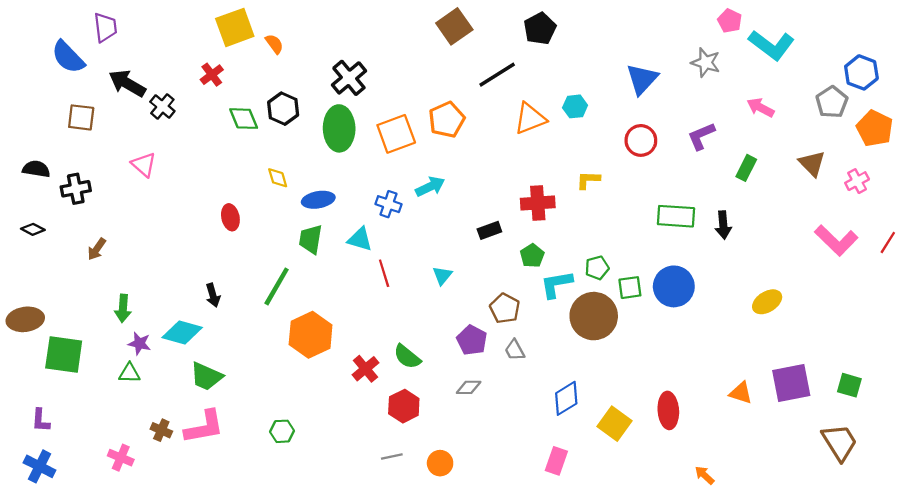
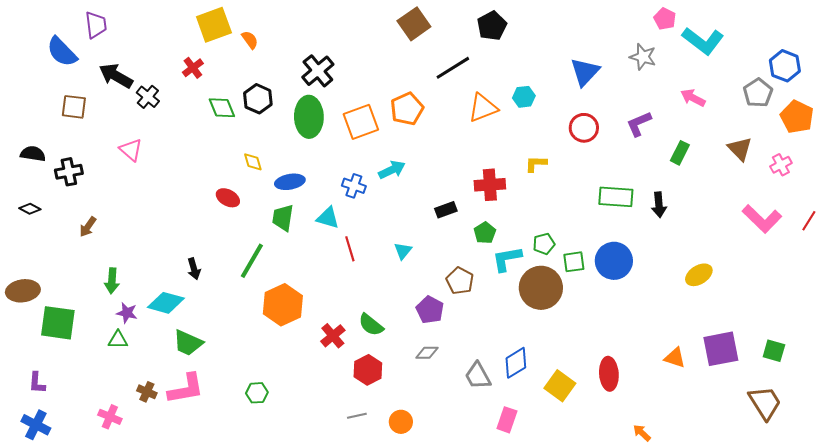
red ellipse: (230, 217) -> (228, 198), moved, turned -50
gray trapezoid: (515, 350) -> (478, 376), moved, size x1.4

